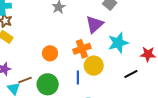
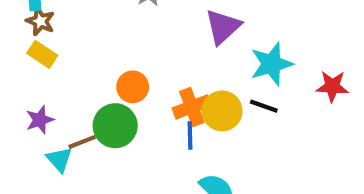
orange cross: (82, 49) -> (192, 107), moved
black line: (131, 74) -> (264, 106), moved, turned 48
green circle: (48, 84) -> (115, 126), moved

